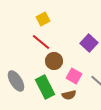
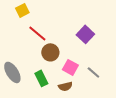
yellow square: (43, 19) -> (22, 10), moved
green rectangle: (45, 87) -> (41, 78), size x0.7

